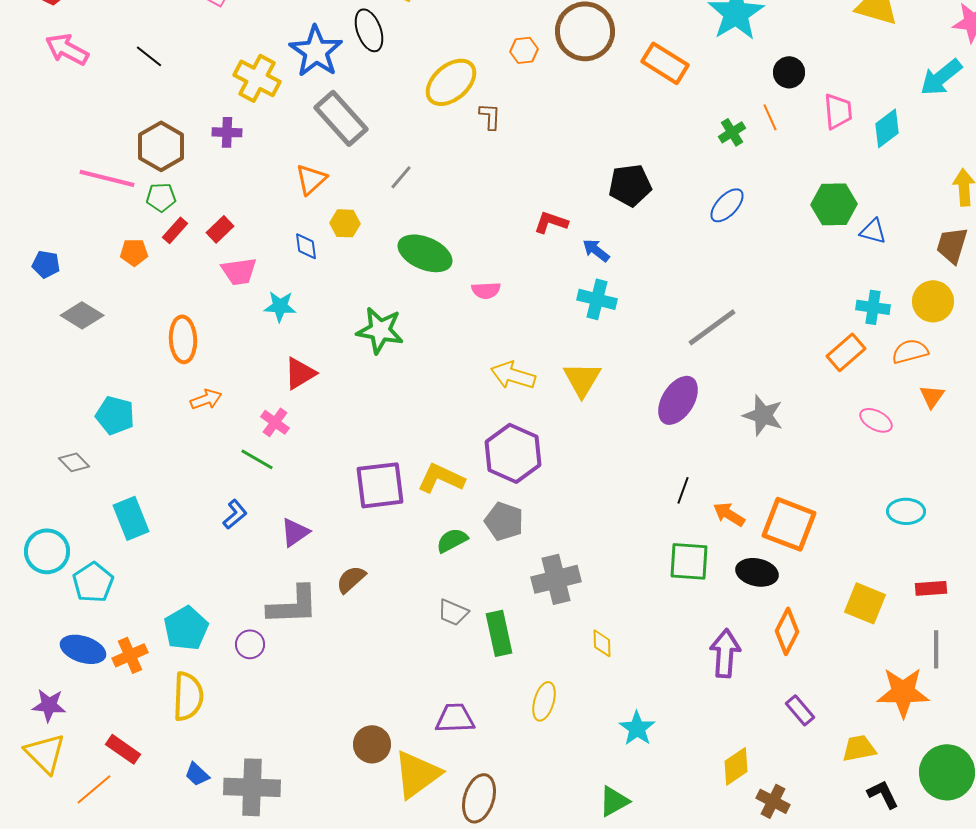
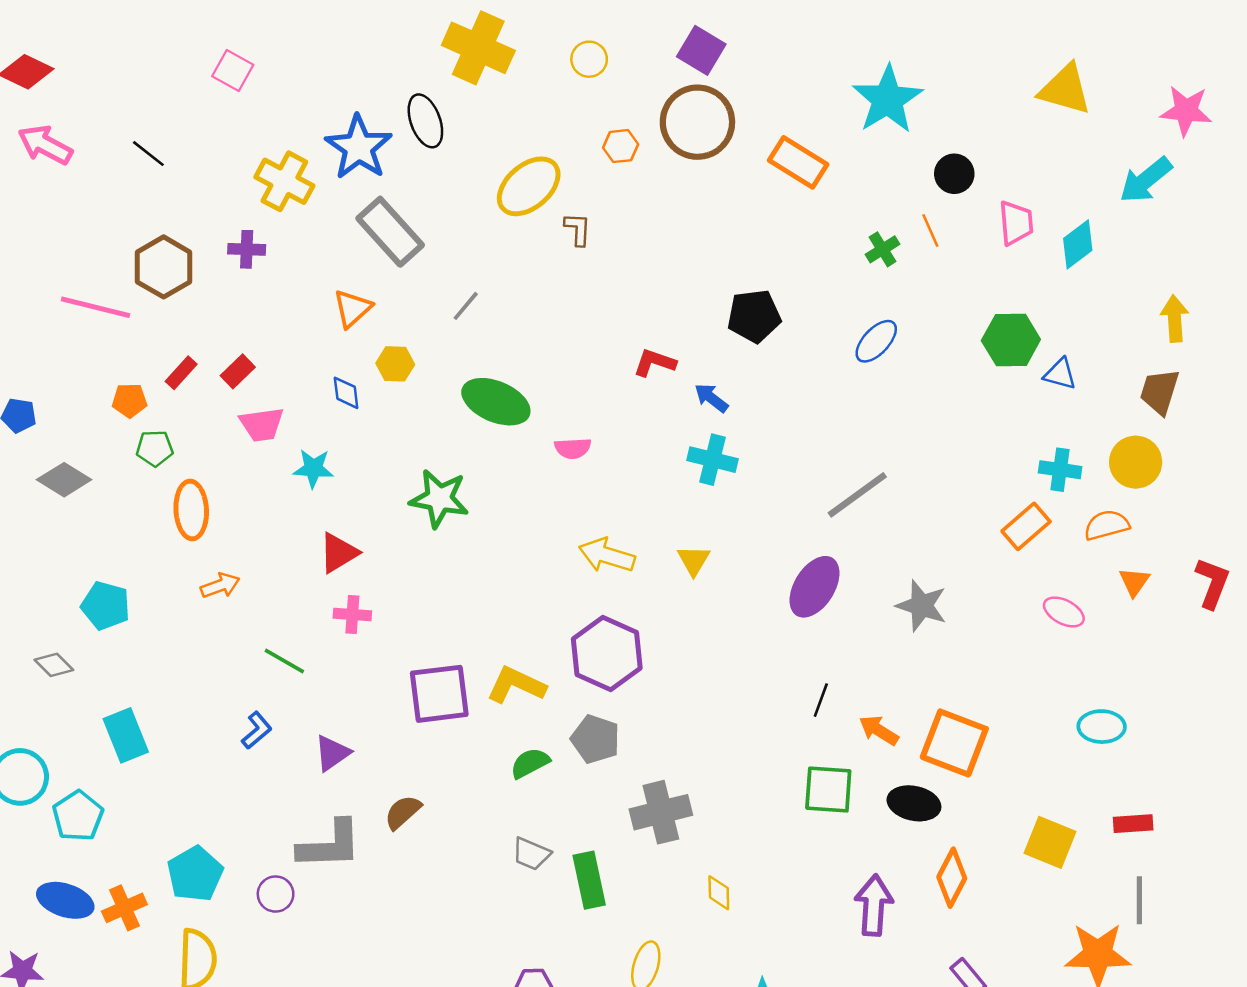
green pentagon: (161, 197) -> (155, 448), moved
yellow triangle: (582, 379) -> (694, 560), size x0.7
pink cross: (275, 422) -> (352, 614), moved, turned -32

